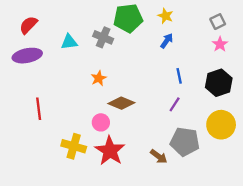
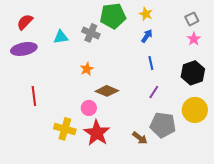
blue line: (179, 76) -> (151, 63), moved

